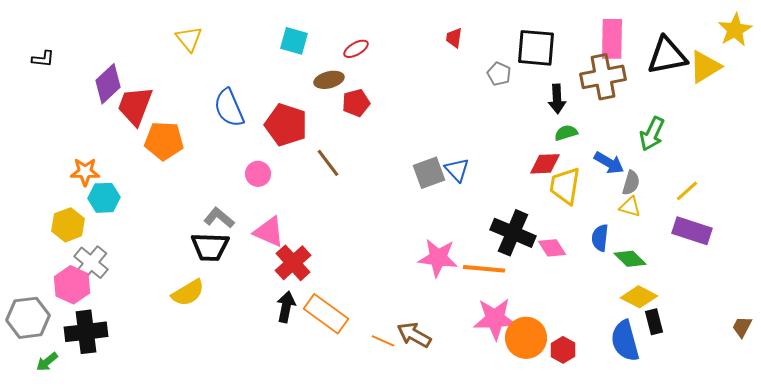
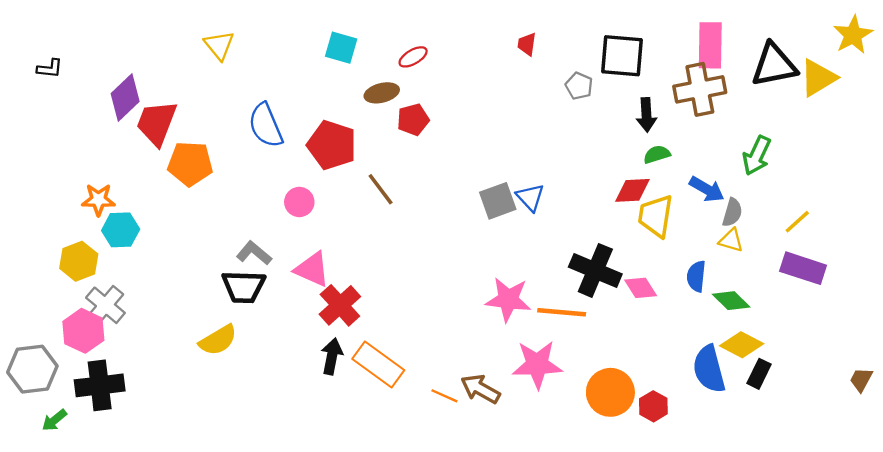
pink star: (495, 319) -> (537, 364), moved
black rectangle: (654, 322) -> (759, 374), turned 40
blue semicircle: (625, 341) -> (709, 369), moved

